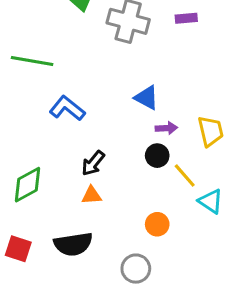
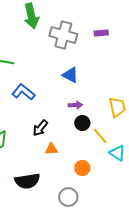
blue triangle: (147, 98) -> (70, 75), moved
purple arrow: (166, 128) -> (75, 105), moved
orange triangle: (92, 195) -> (51, 149), moved

